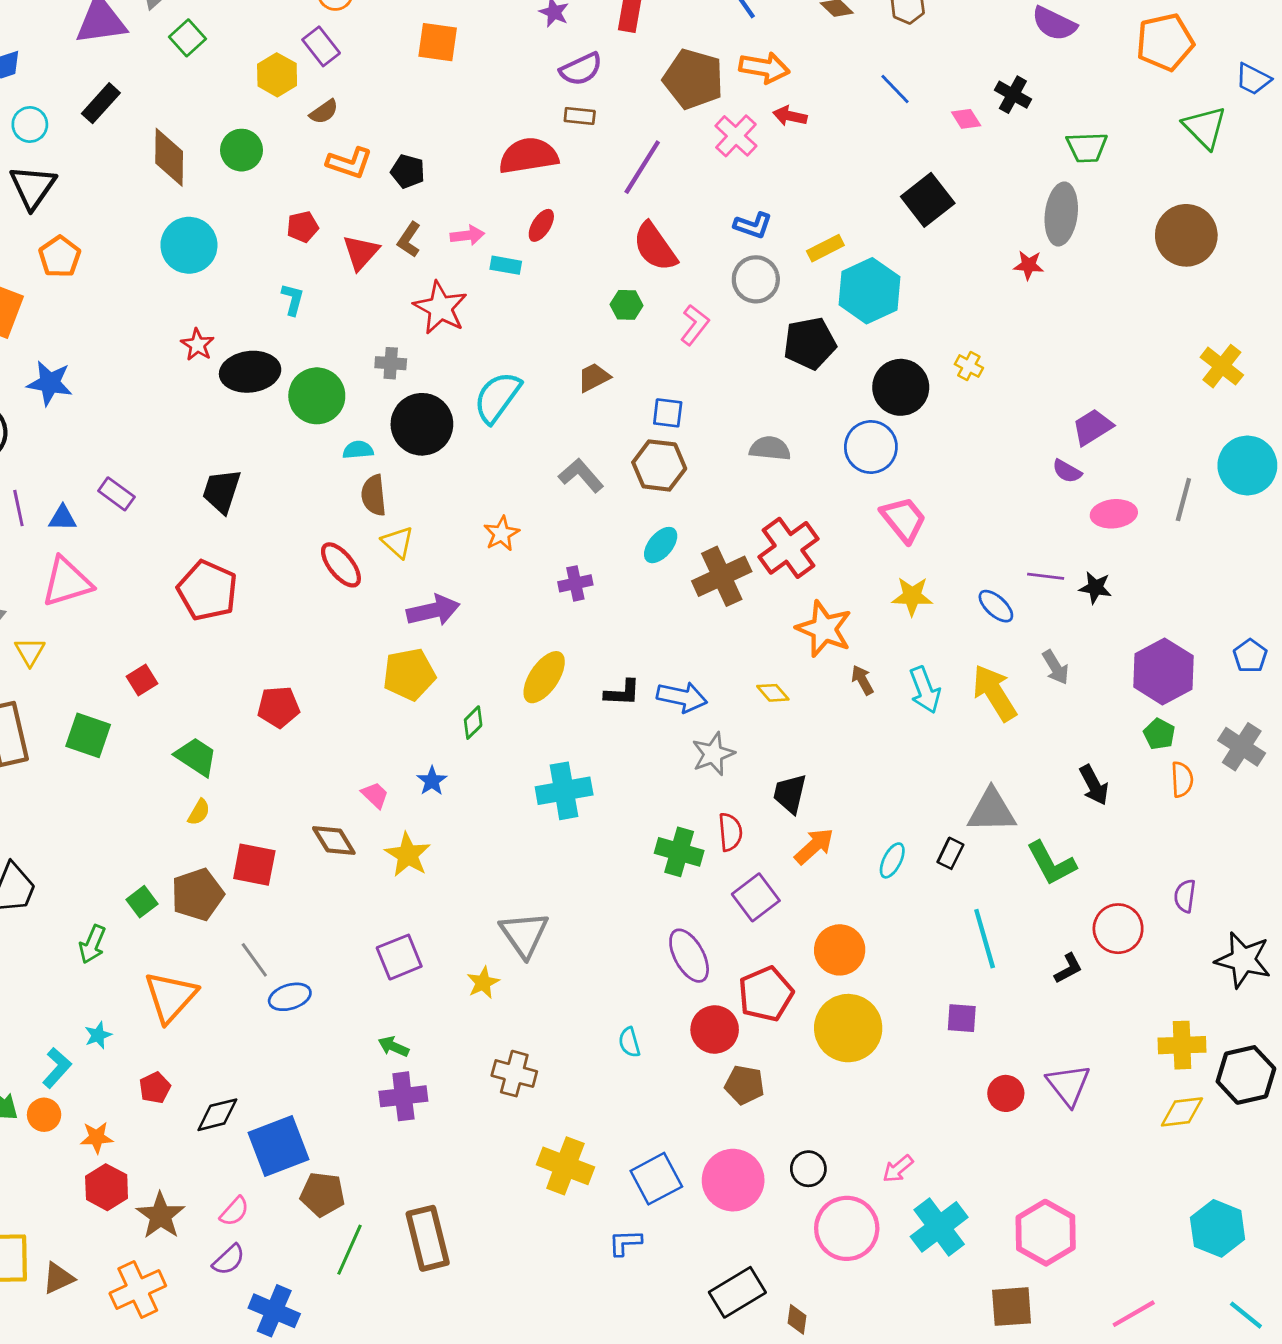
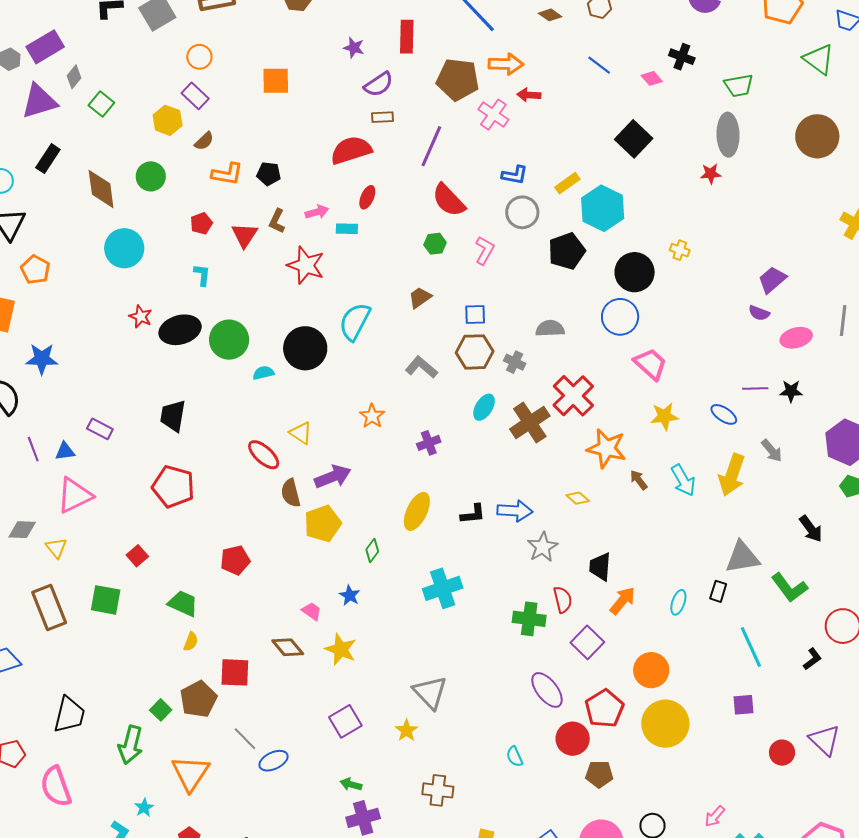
gray cross: (391, 363) -> (515, 362), moved, turned 30
brown semicircle: (374, 495) -> (291, 493), moved
yellow arrow: (994, 693) -> (732, 475), turned -120
green arrow: (92, 944) -> (131, 745), size x1.4

